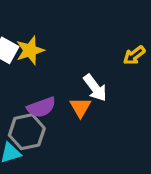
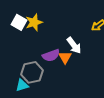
purple semicircle: (41, 107) -> (51, 55), moved

